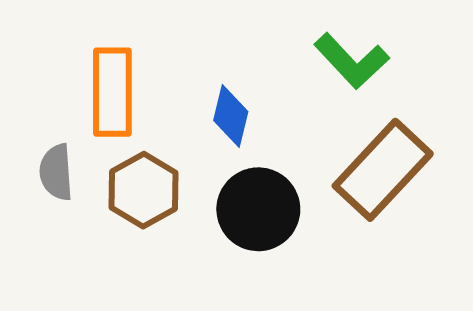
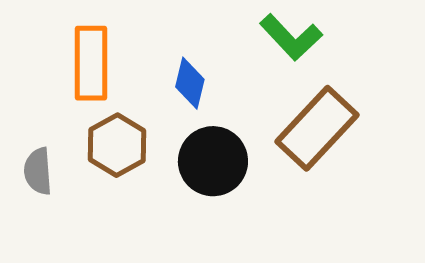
gray semicircle: (56, 172) -> (38, 171), moved

